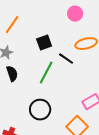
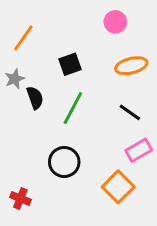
black line: (66, 59) -> (130, 112), moved
black semicircle: (12, 74) -> (35, 98), moved

